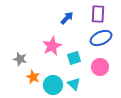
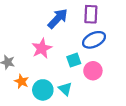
blue arrow: (67, 18) -> (58, 18), size x1.5
cyan square: (74, 58) -> (74, 60), moved

